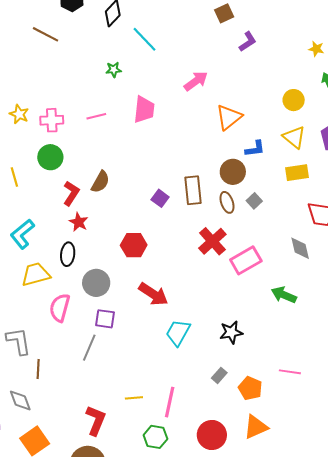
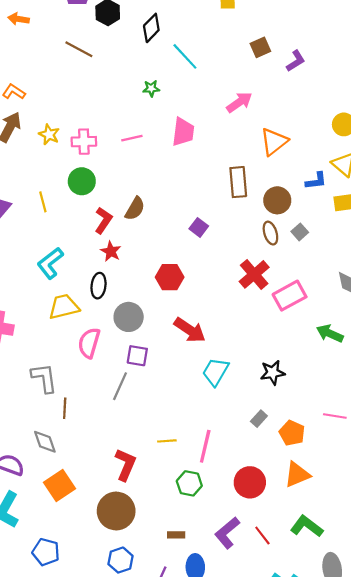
brown square: (224, 13) -> (260, 47), moved
blue L-shape: (255, 149) -> (316, 181), moved
brown rectangle: (193, 190) -> (238, 182), moved

